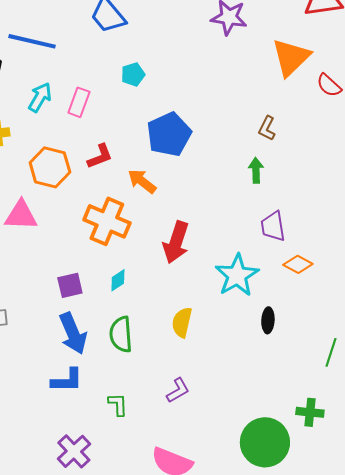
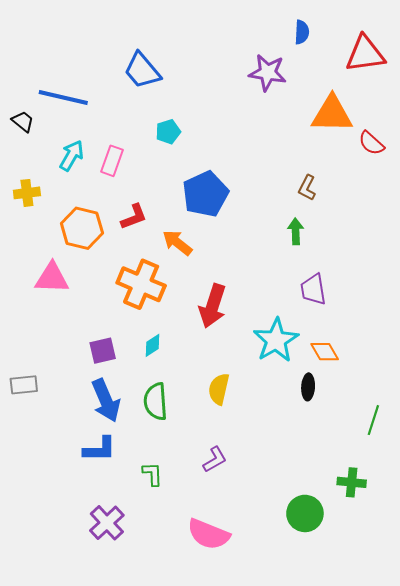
orange triangle: (291, 57) -> (332, 114), turned 45
orange diamond: (298, 264) -> (325, 352), moved, turned 32
green circle: (265, 442) -> (305, 513), size x0.7

